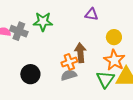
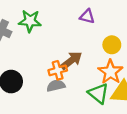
brown arrow: (80, 53) -> (71, 60), turned 54
green triangle: (105, 79) -> (98, 93), turned -30

